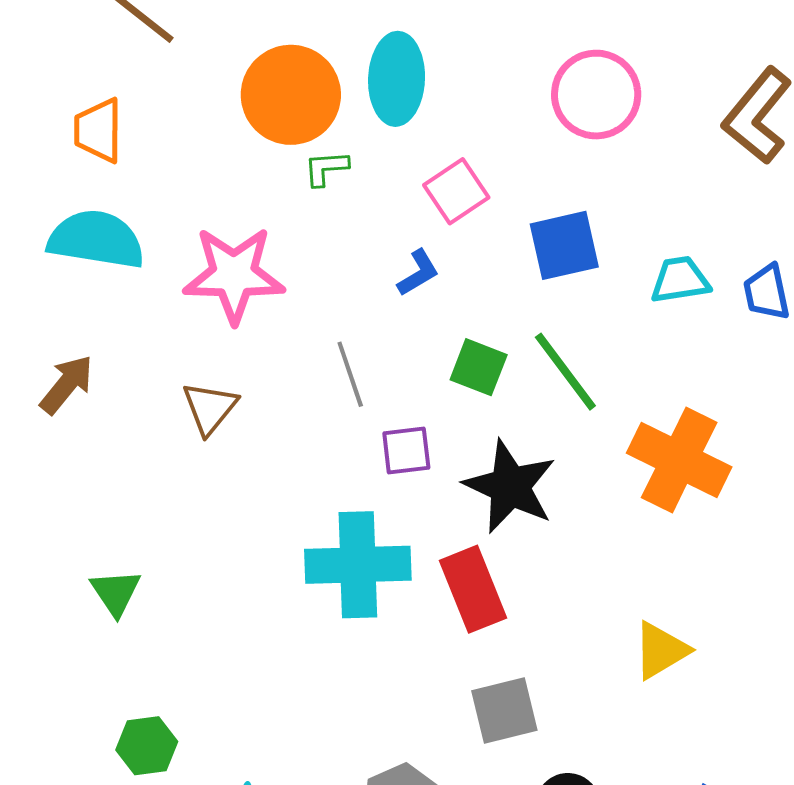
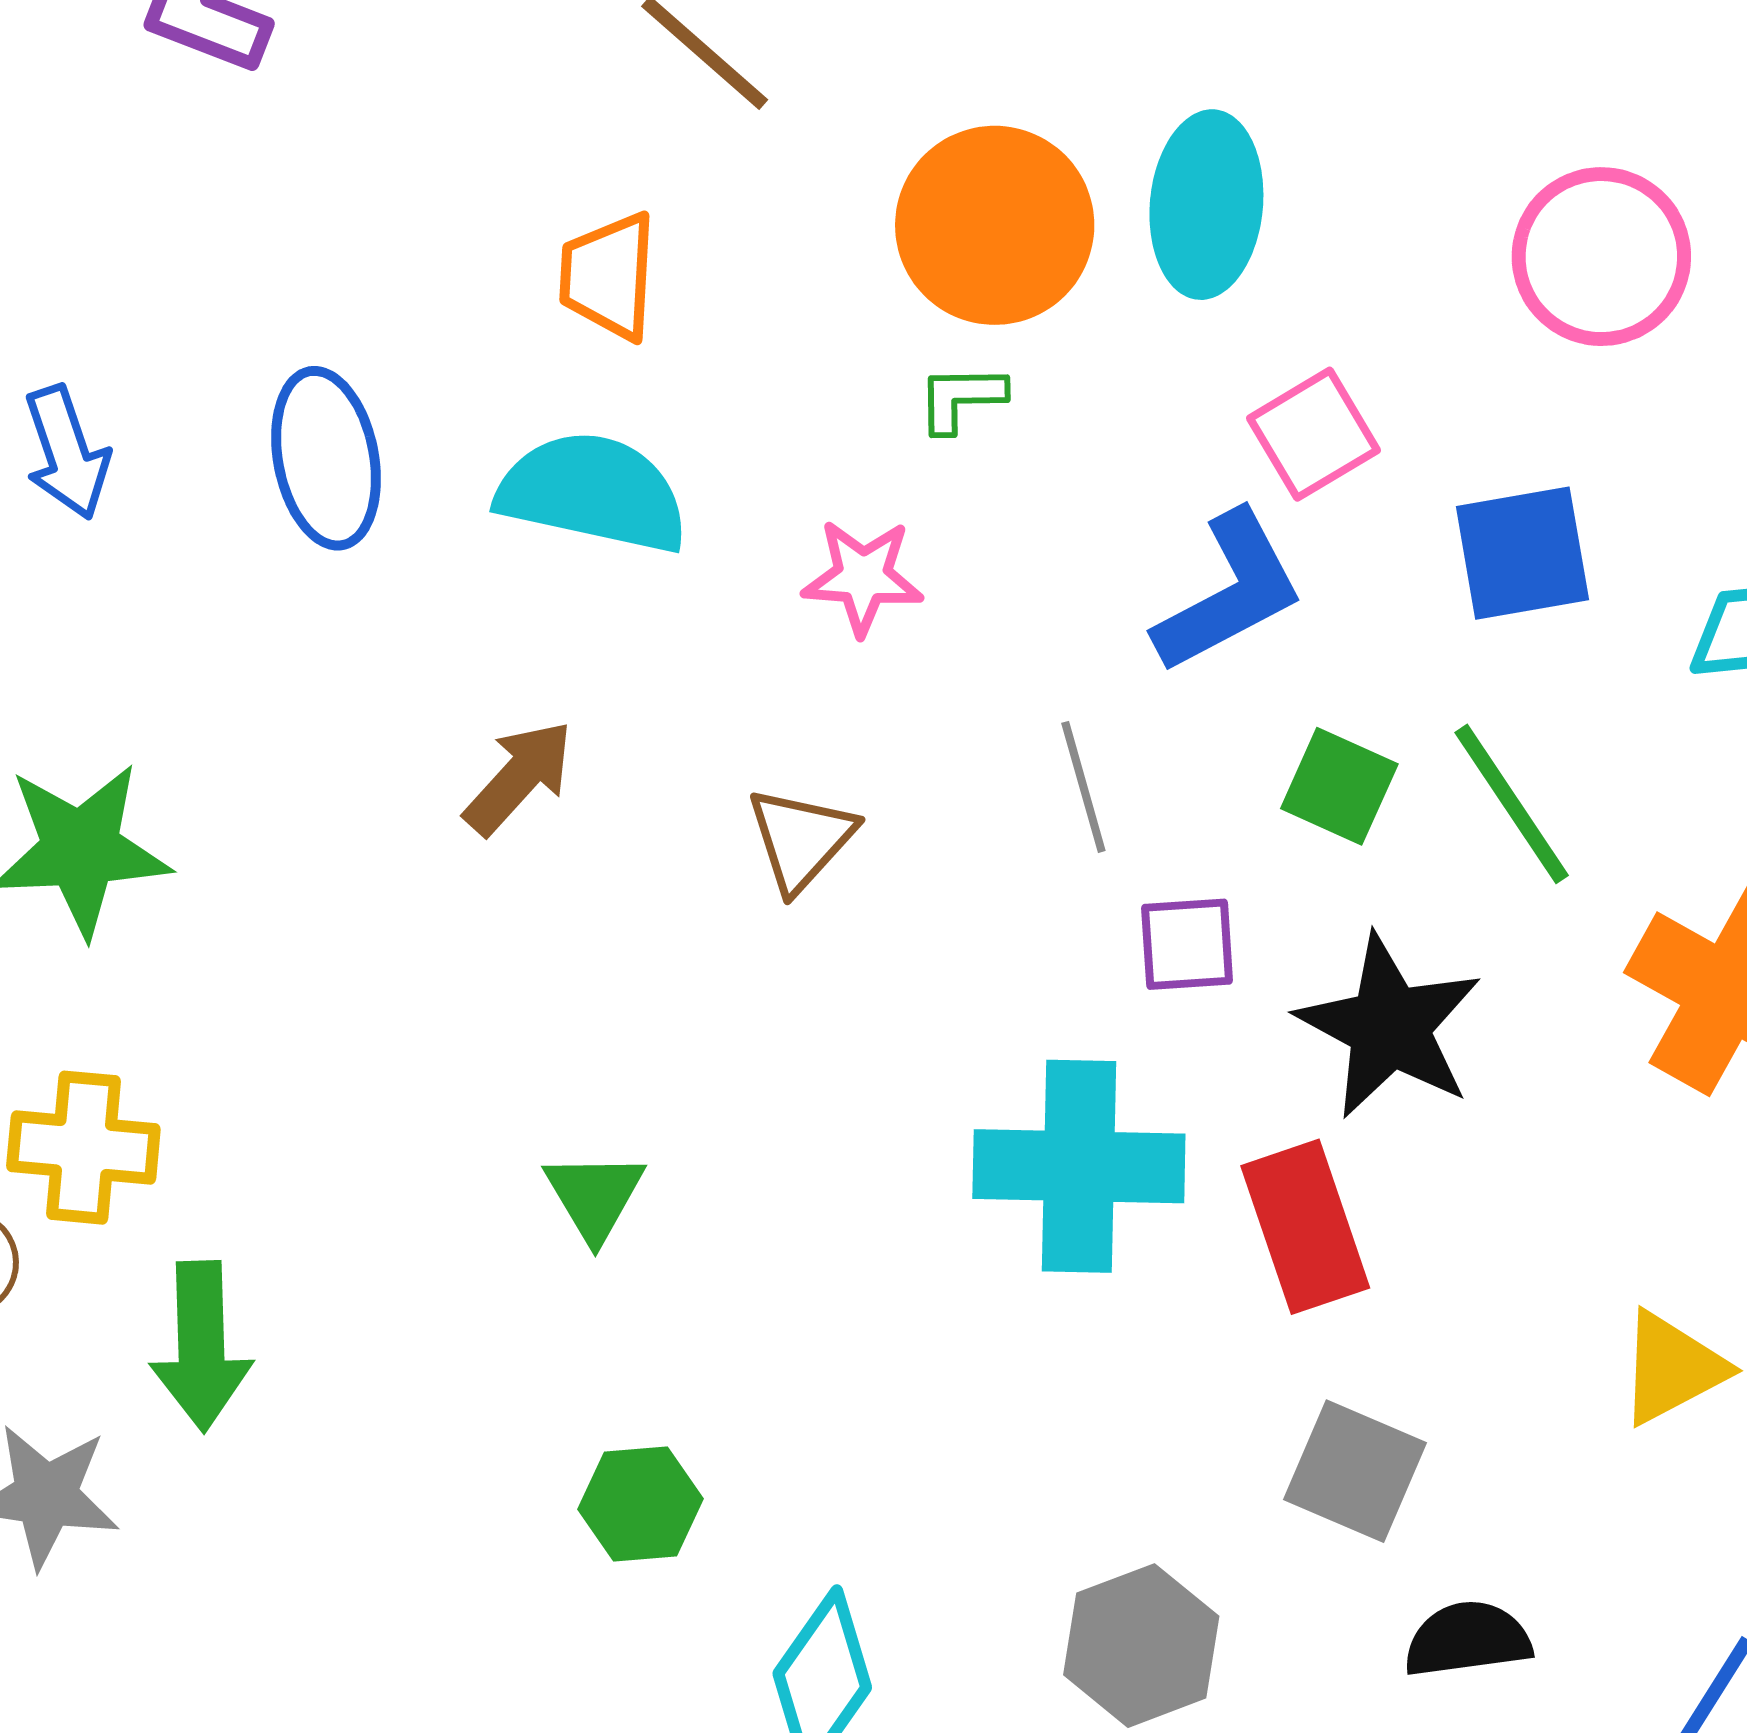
green L-shape: (326, 168) -> (961, 398), moved
blue L-shape: (418, 273) -> (1229, 592), size x1.8
pink star: (234, 275) -> (863, 577), size x0.6
gray square: (504, 710) -> (1355, 1471), turned 34

